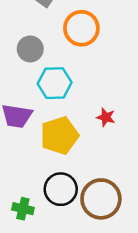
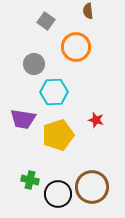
black circle: (61, 189) -> (58, 194), moved
green cross: (23, 209) -> (30, 180), moved

